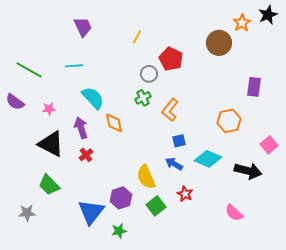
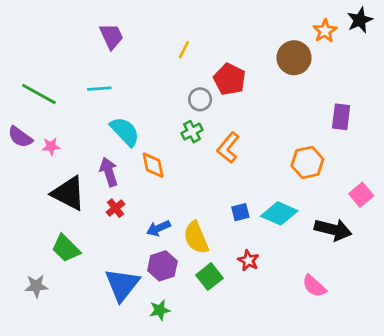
pink star: (49, 109) -> (51, 146), moved
blue square: (179, 141) -> (240, 212), moved
blue arrow: (174, 164) -> (158, 228), moved, turned -54

